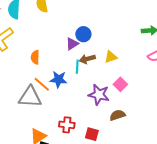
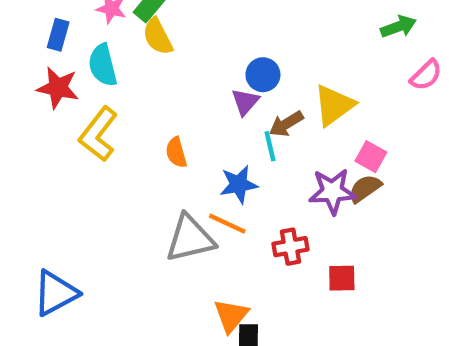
yellow triangle: (111, 57) -> (334, 105), size x1.5
orange line: (42, 84) -> (227, 224), moved
brown semicircle: (117, 115) -> (365, 188), moved
red cross: (67, 125) -> (290, 247), moved

